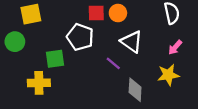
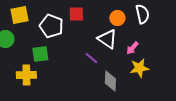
orange circle: (118, 13) -> (117, 18), moved
white pentagon: (80, 37) -> (51, 26), moved
pink arrow: (175, 47) -> (132, 48), moved

